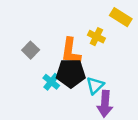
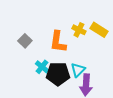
yellow rectangle: (121, 17) -> (99, 30), moved
black pentagon: (71, 73) -> (58, 74), moved

